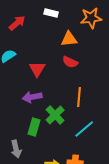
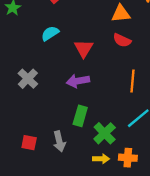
green cross: (55, 115) -> (105, 133), moved

